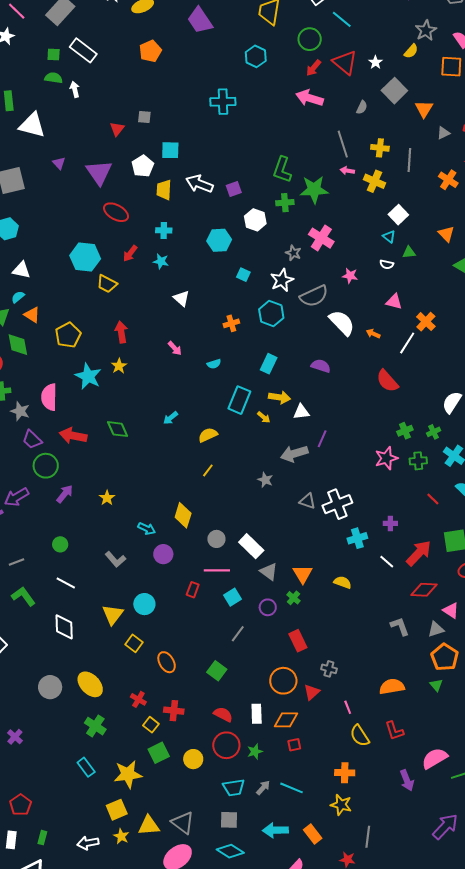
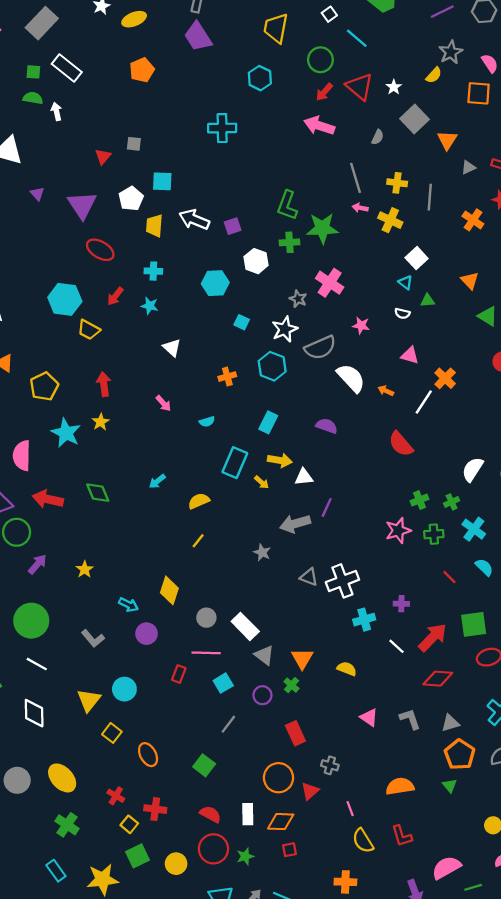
green circle: (60, 544) -> (31, 621), size x2.0
pink triangle: (451, 610) -> (369, 717), moved

